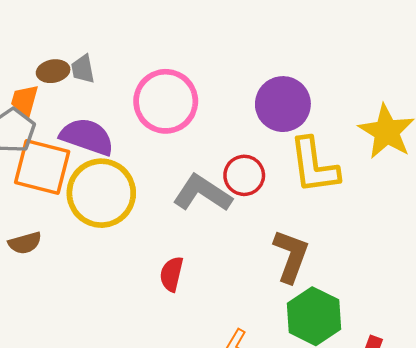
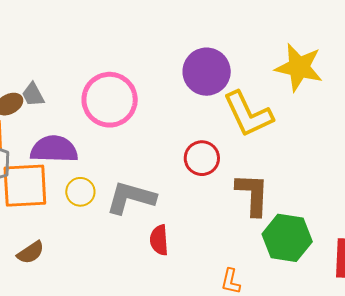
red circle: (244, 175) -> (202, 158), moved
yellow circle: (101, 193) -> (80, 192), size x0.5
gray L-shape: (202, 193) -> (131, 198), moved

